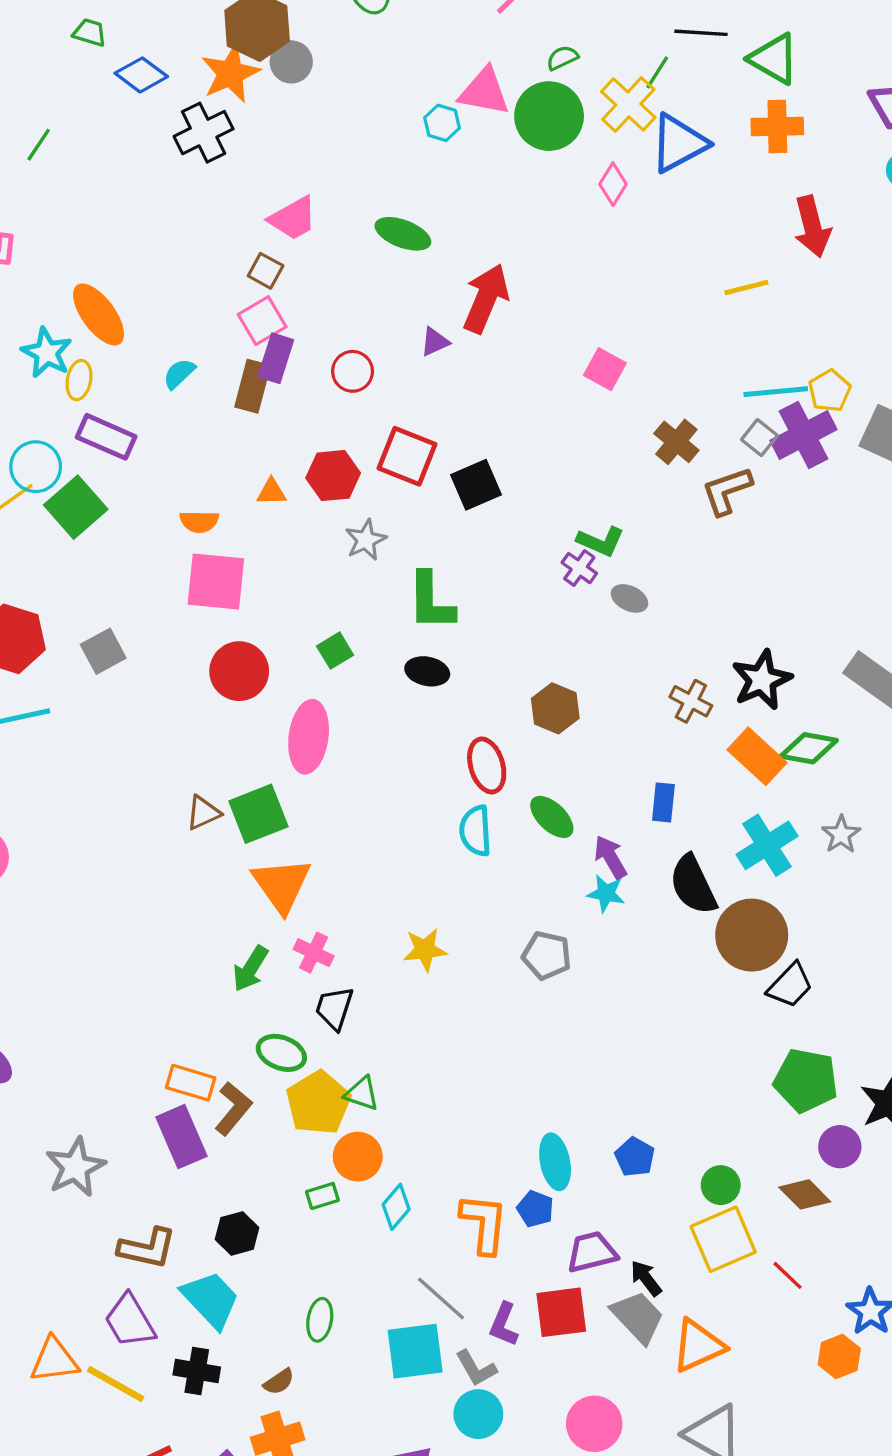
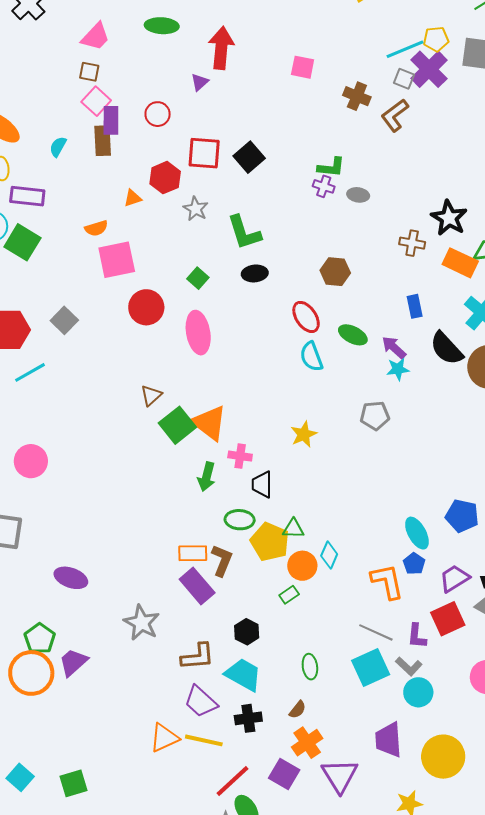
yellow pentagon: (830, 391) -> (436, 39), turned -30
green square: (258, 814) -> (177, 425), moved
blue pentagon: (635, 1157) -> (462, 516), size x1.4
cyan diamond: (396, 1207) -> (329, 555), moved
blue pentagon: (535, 1209) -> (414, 564), turned 30

